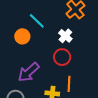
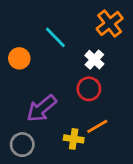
orange circle: (22, 36) -> (19, 58), moved
orange line: (69, 84) -> (97, 126), turned 56

